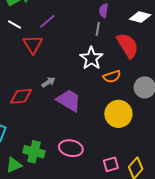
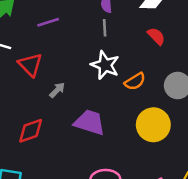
purple line: (47, 21) -> (48, 22), moved, turned 36
red semicircle: (128, 45) -> (156, 36), moved, size x0.6
gray arrow: (48, 82) -> (57, 90), moved

